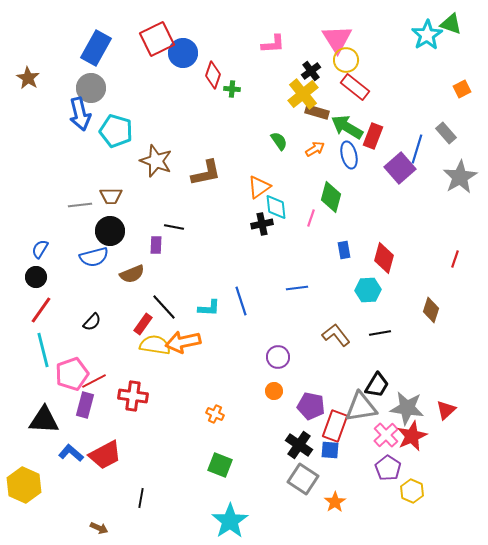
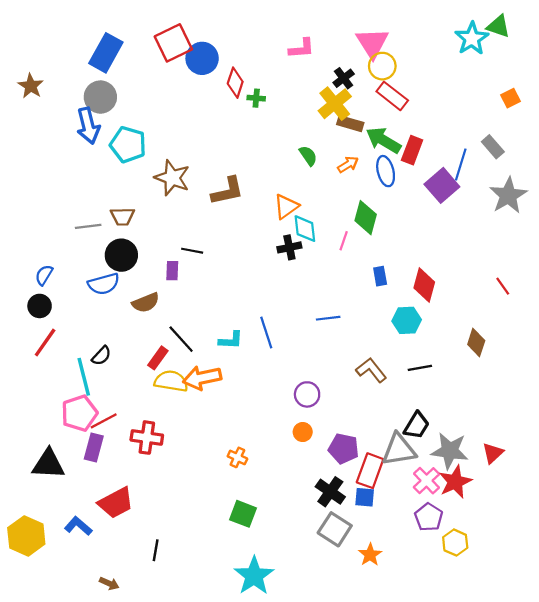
red line: (455, 259) -> (503, 286), turned -54
cyan line: (43, 350) -> (84, 377), moved
blue L-shape: (71, 453) -> (78, 526), moved

